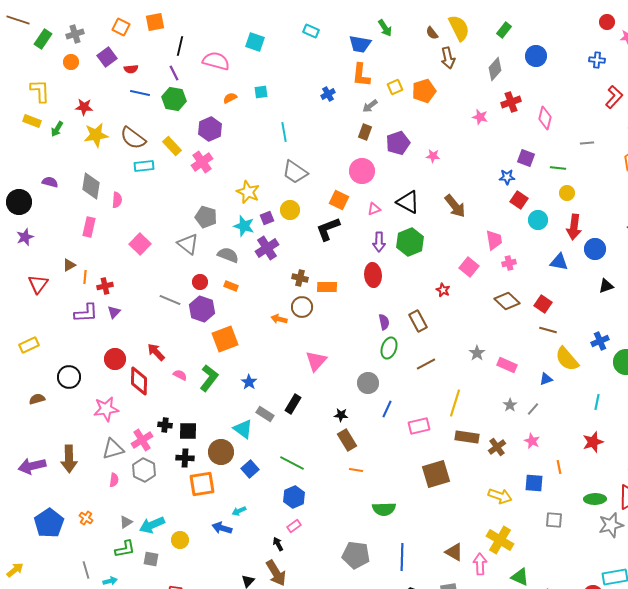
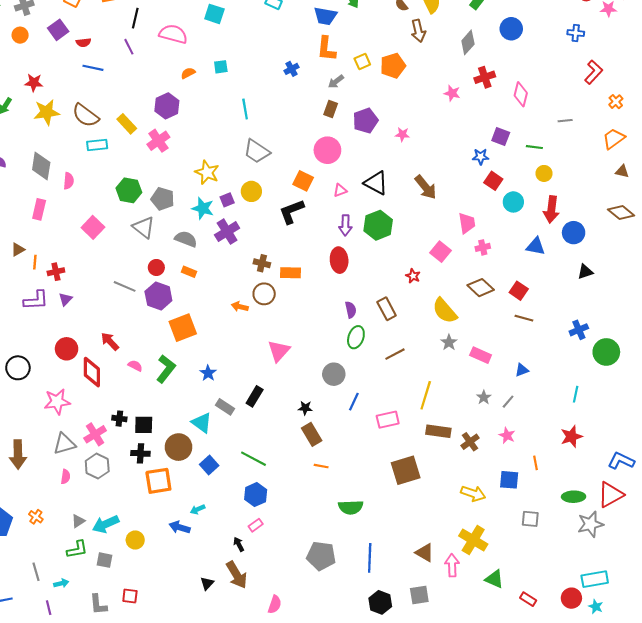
green hexagon: (174, 99) -> (129, 190), moved
yellow semicircle: (567, 359) -> (445, 311), moved

